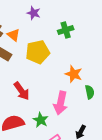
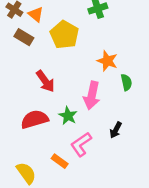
yellow pentagon: (38, 52) -> (64, 35), turned -30

